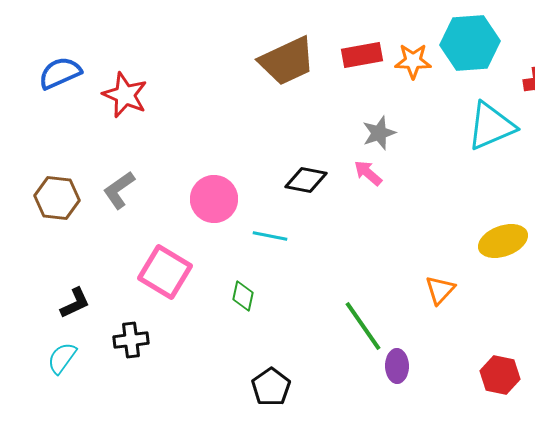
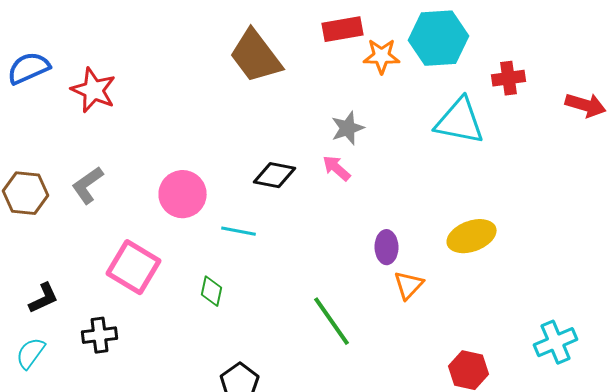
red rectangle: (362, 55) -> (343, 29), moved
brown trapezoid: (287, 61) -> (256, 56), turned 78
cyan triangle: (491, 126) -> (460, 121), turned 34
purple ellipse: (397, 366) -> (387, 247), moved

